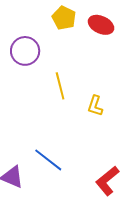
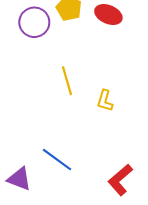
purple circle: (25, 51) -> (34, 22), moved

